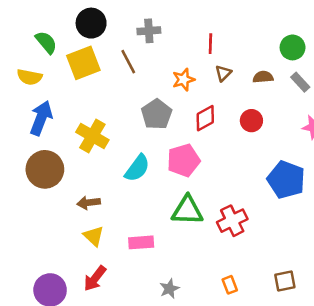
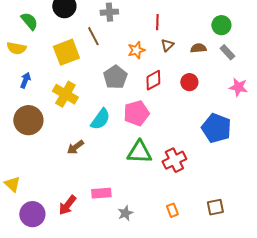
yellow square: (83, 63) -> (66, 52), moved
blue arrow: (41, 118) -> (25, 80), size x0.6
brown arrow: (89, 203) -> (75, 147), moved, turned -30
yellow triangle: (94, 236) -> (12, 184), moved
pink rectangle: (141, 242) -> (101, 193), moved

